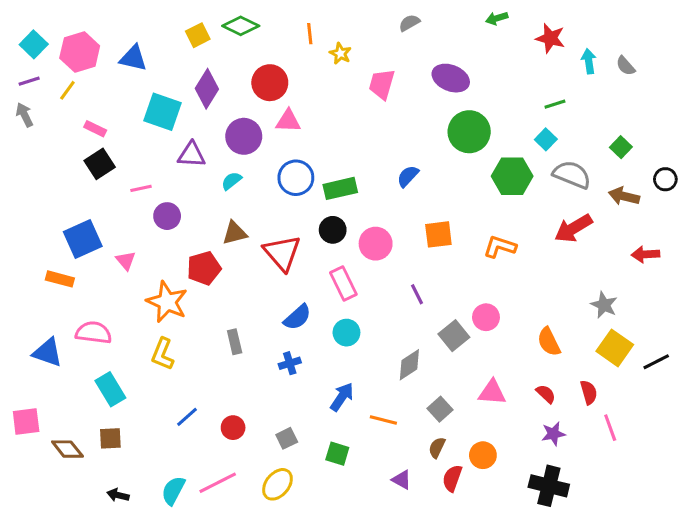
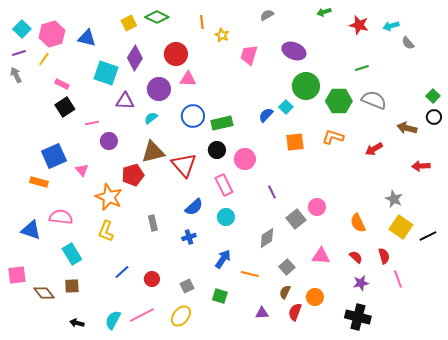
cyan arrow: (589, 61) -> (391, 26), moved, turned -98
cyan square: (546, 139) -> (286, 107), moved
green square: (621, 147) -> (433, 96), moved
gray semicircle: (572, 175) -> (374, 100), moved
green hexagon: (512, 176) -> (339, 101), moved
red arrow: (573, 228) -> (374, 149), size x0.7
brown triangle: (235, 233) -> (153, 152), size x1.4
orange square: (438, 234) -> (295, 142), moved
orange L-shape: (500, 247) -> (333, 137), moved
purple triangle: (402, 480) -> (262, 313), turned -32

